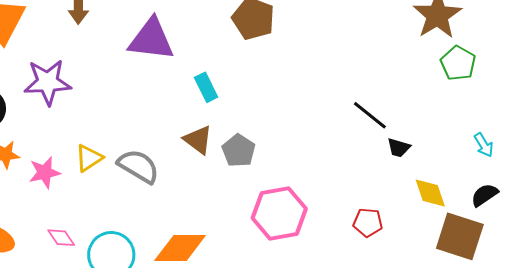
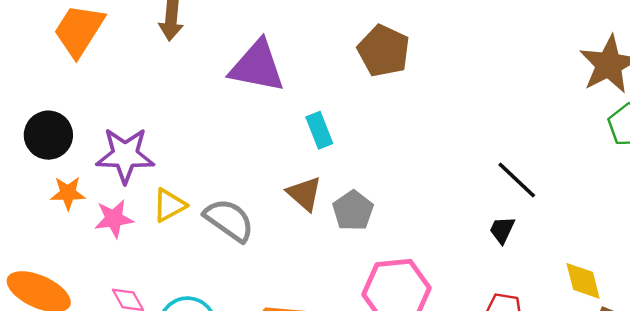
purple star: (48, 82) -> (125, 155), moved
black trapezoid: (399, 148) -> (502, 230), moved, turned 95

